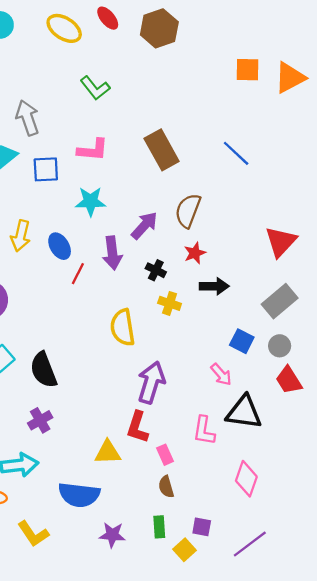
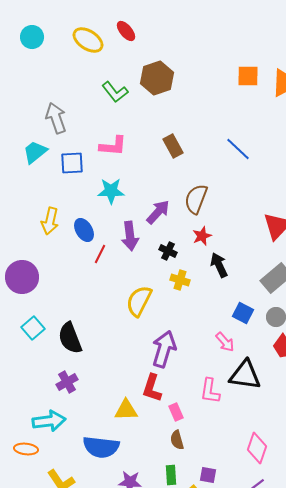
brown hexagon: (159, 28) -> (157, 78), moved
brown rectangle: (162, 150) -> (173, 146), size x0.7
black arrow: (214, 286) -> (219, 265), turned -115
yellow semicircle: (123, 327) -> (139, 301), turned 36
pink diamond: (246, 479) -> (257, 448), moved

